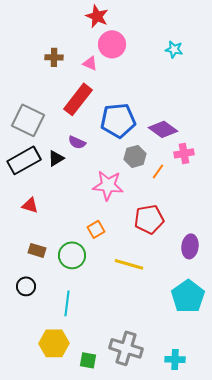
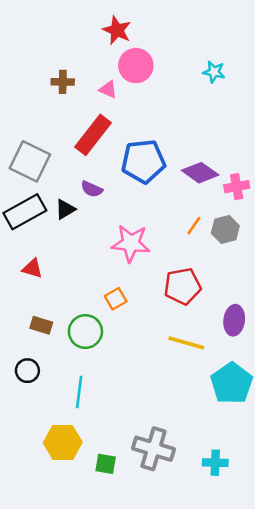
pink cross: (184, 153) -> (237, 187), moved
gray hexagon: (135, 156) -> (225, 229), moved
yellow line: (129, 264) -> (186, 343), moved

